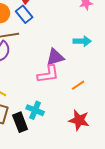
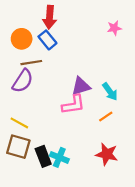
cyan arrow: (82, 41) -> (110, 92), moved, turned 54
cyan cross: (35, 110) -> (59, 157), moved

